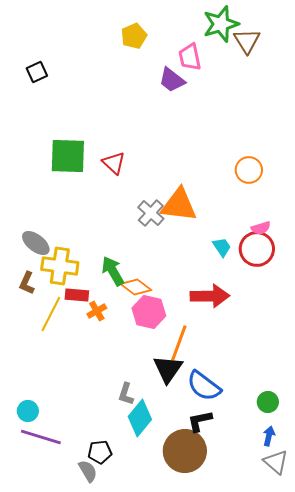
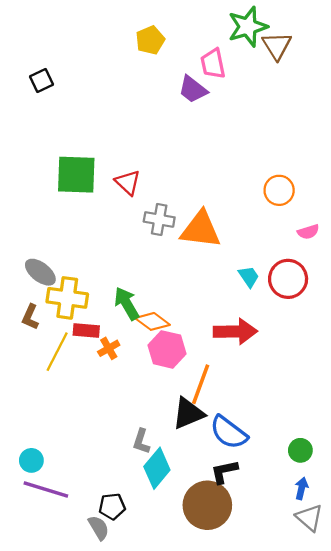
gray cross: (151, 213) -> (159, 219), moved, turned -32
pink semicircle: (261, 228) -> (308, 232), moved
black triangle: (168, 369) -> (188, 413), turned 32

